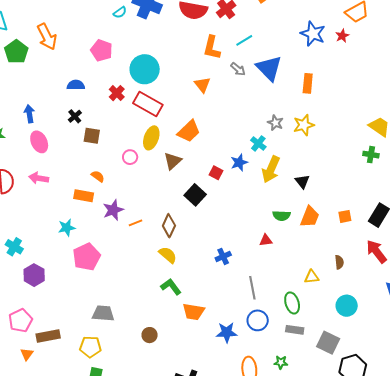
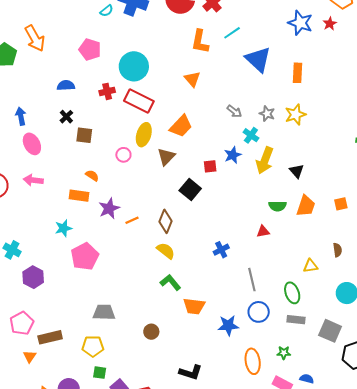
gray arrow: (238, 69) -> (234, 111), moved
red cross: (117, 93) -> (107, 91), turned 35
red square: (216, 173) -> (210, 166), turned -32

